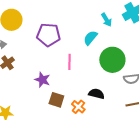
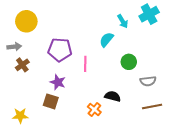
purple pentagon: (48, 35) -> (60, 50), moved
green circle: (112, 60) -> (129, 62), size x0.6
brown square: (56, 100) -> (51, 101), moved

